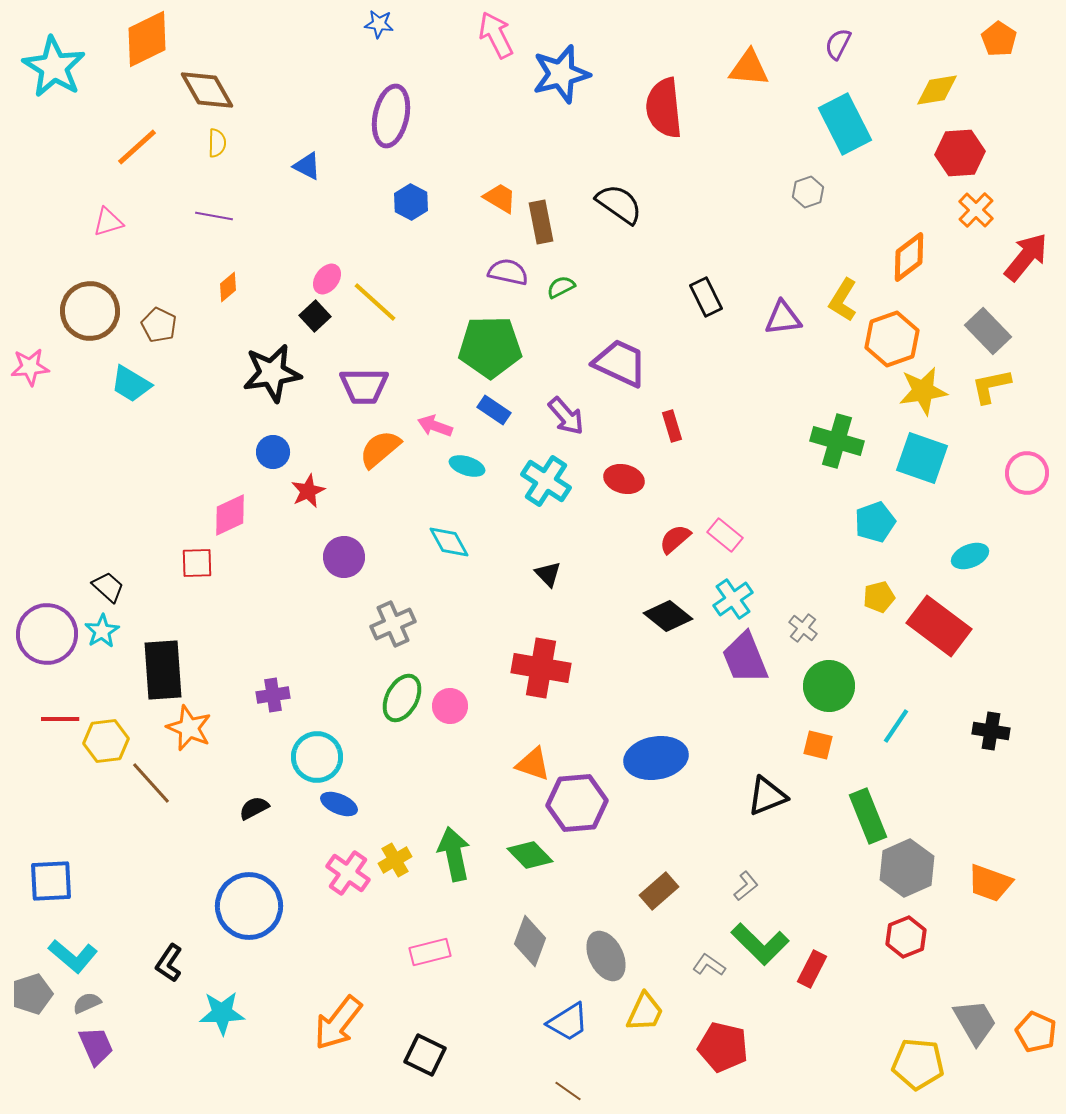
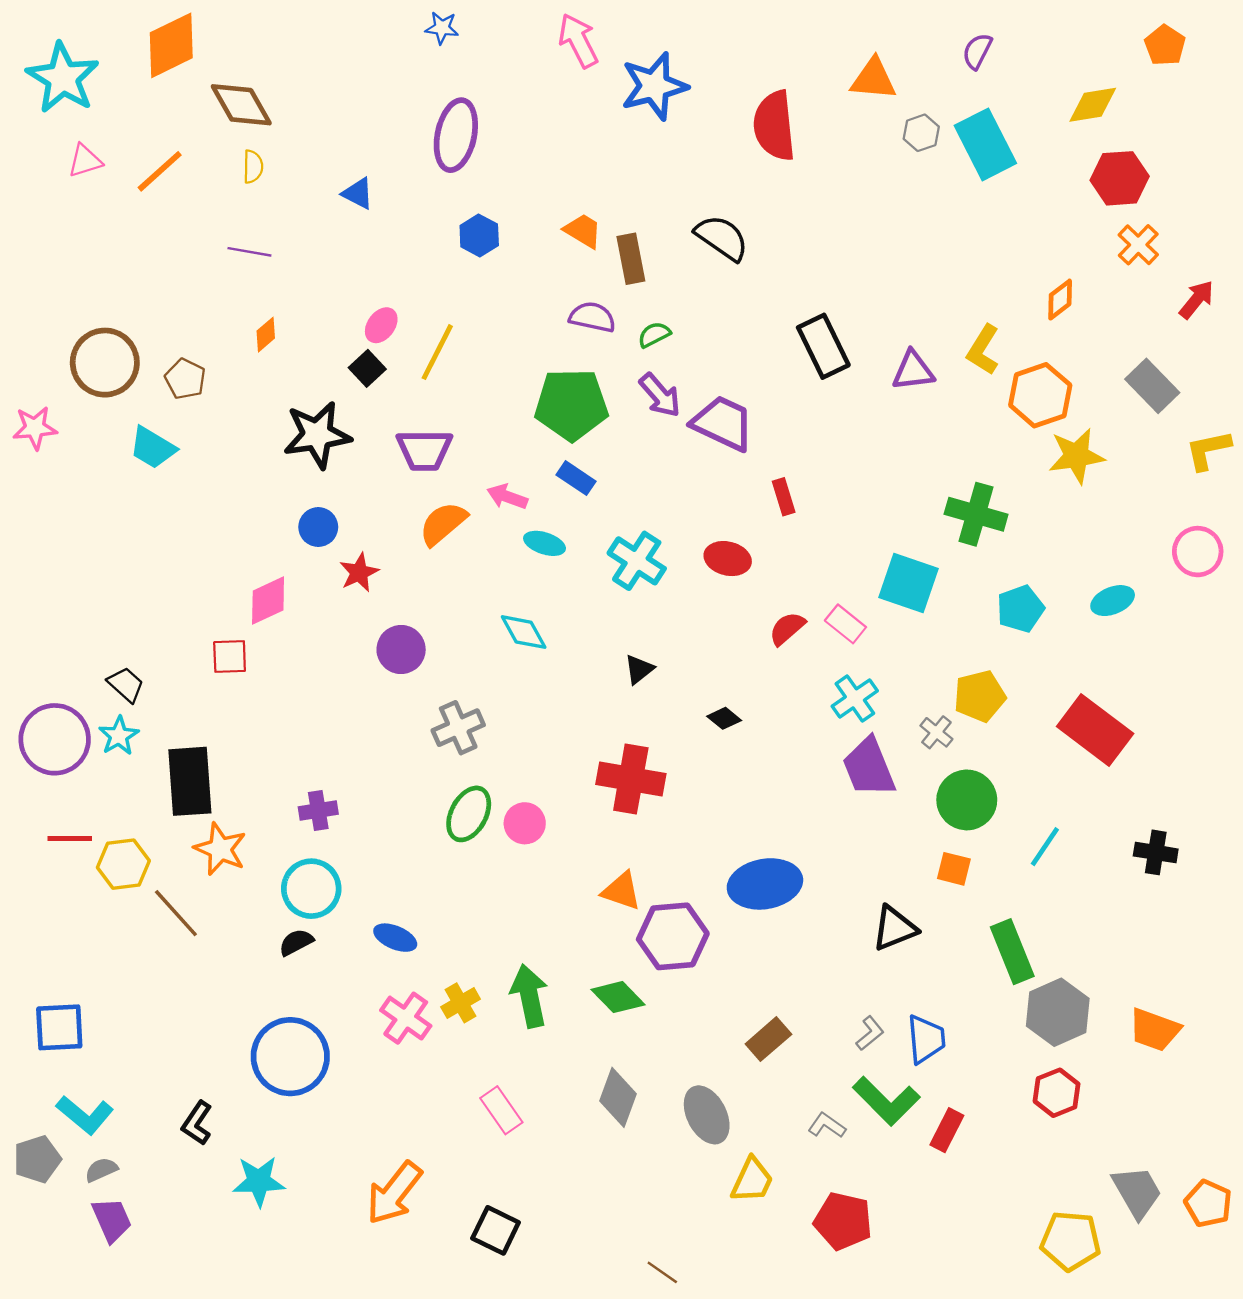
gray hexagon: (808, 192) -> (921, 133), moved
pink triangle: (108, 222) -> (85, 161), moved
orange diamond: (909, 257) -> (1060, 300), size x0.7
red arrow: (1026, 257) -> (1197, 300), size x0.7
black rectangle: (706, 297) -> (823, 346), size x1.4
yellow line: (375, 302) -> (437, 352), turned 75
yellow L-shape: (991, 386) -> (1208, 450), moved
purple arrow: (566, 416) -> (660, 395), moved
cyan square: (922, 458) -> (908, 583), moved
cyan ellipse: (970, 556) -> (1113, 601), moved
black triangle: (548, 574) -> (639, 669), turned 36
yellow pentagon: (879, 597) -> (980, 696), moved, size x1.4
black diamond: (668, 616) -> (724, 718), moved, size x0.6
cyan circle: (317, 757) -> (311, 889), moved
pink rectangle: (430, 952) -> (501, 1110), turned 69
blue trapezoid: (568, 1022) -> (926, 1039), moved, turned -63

